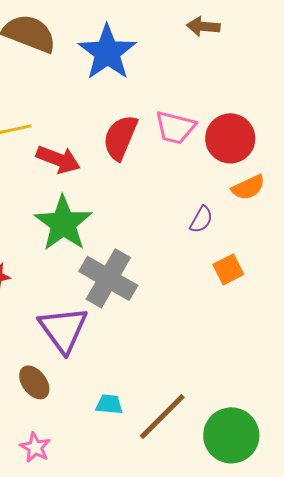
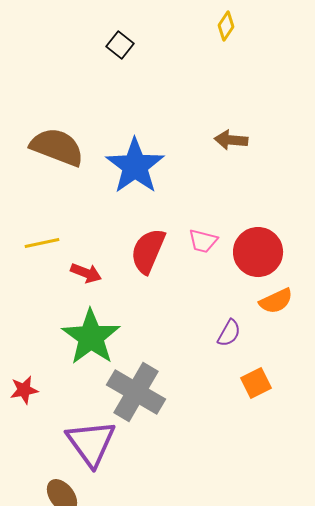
pink trapezoid: (175, 127) -> (203, 241), size x0.7
red arrow: (58, 159) -> (86, 273), size x0.7

